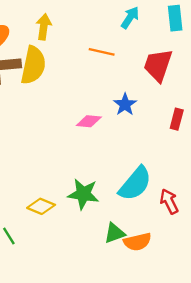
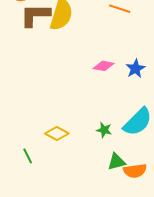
blue star: (125, 104) -> (135, 69), moved
green star: (83, 194) -> (104, 130), moved, size x0.6

